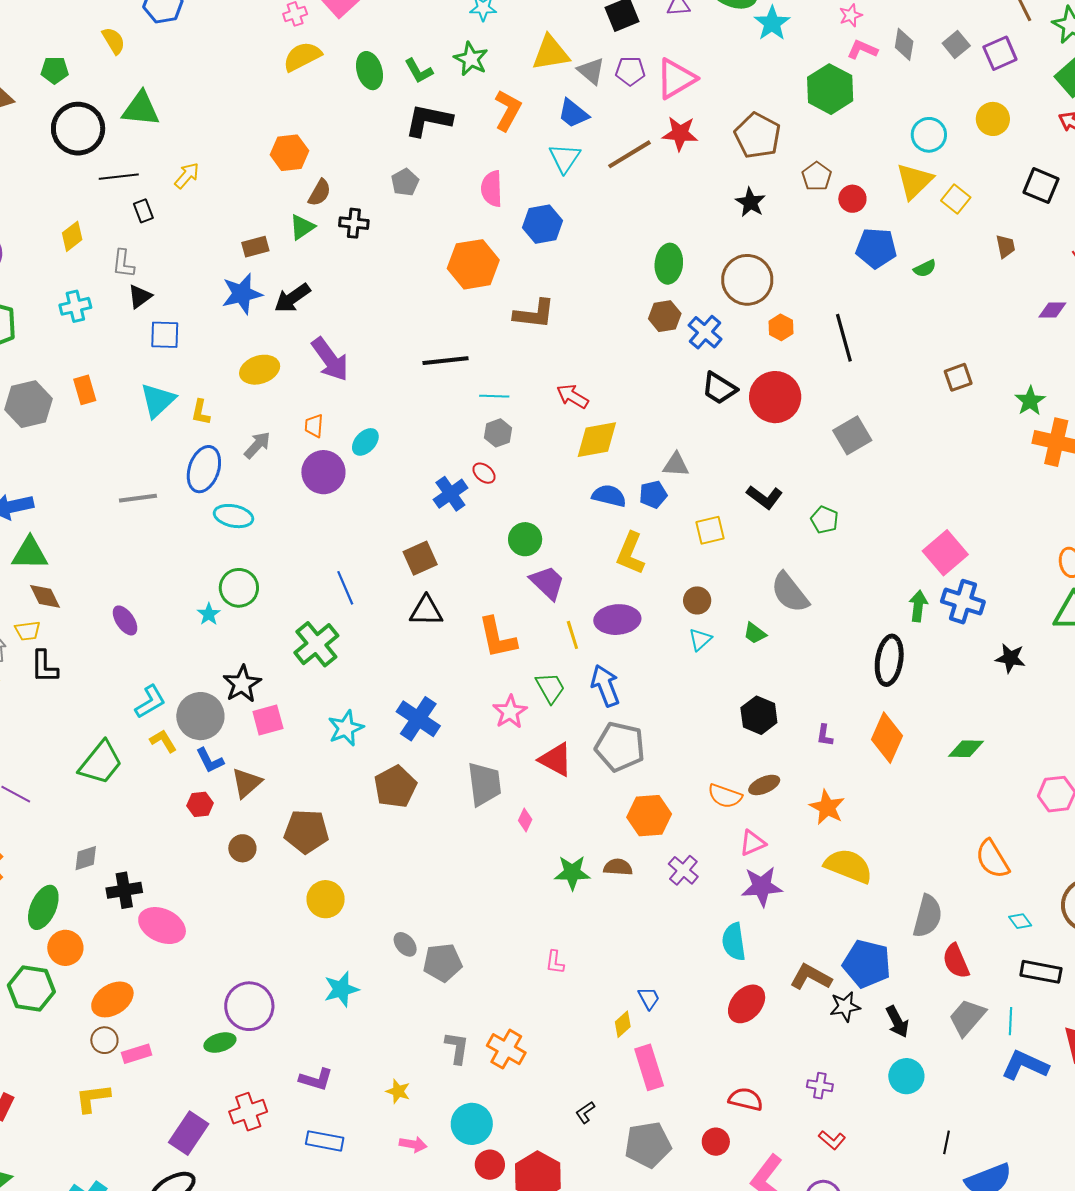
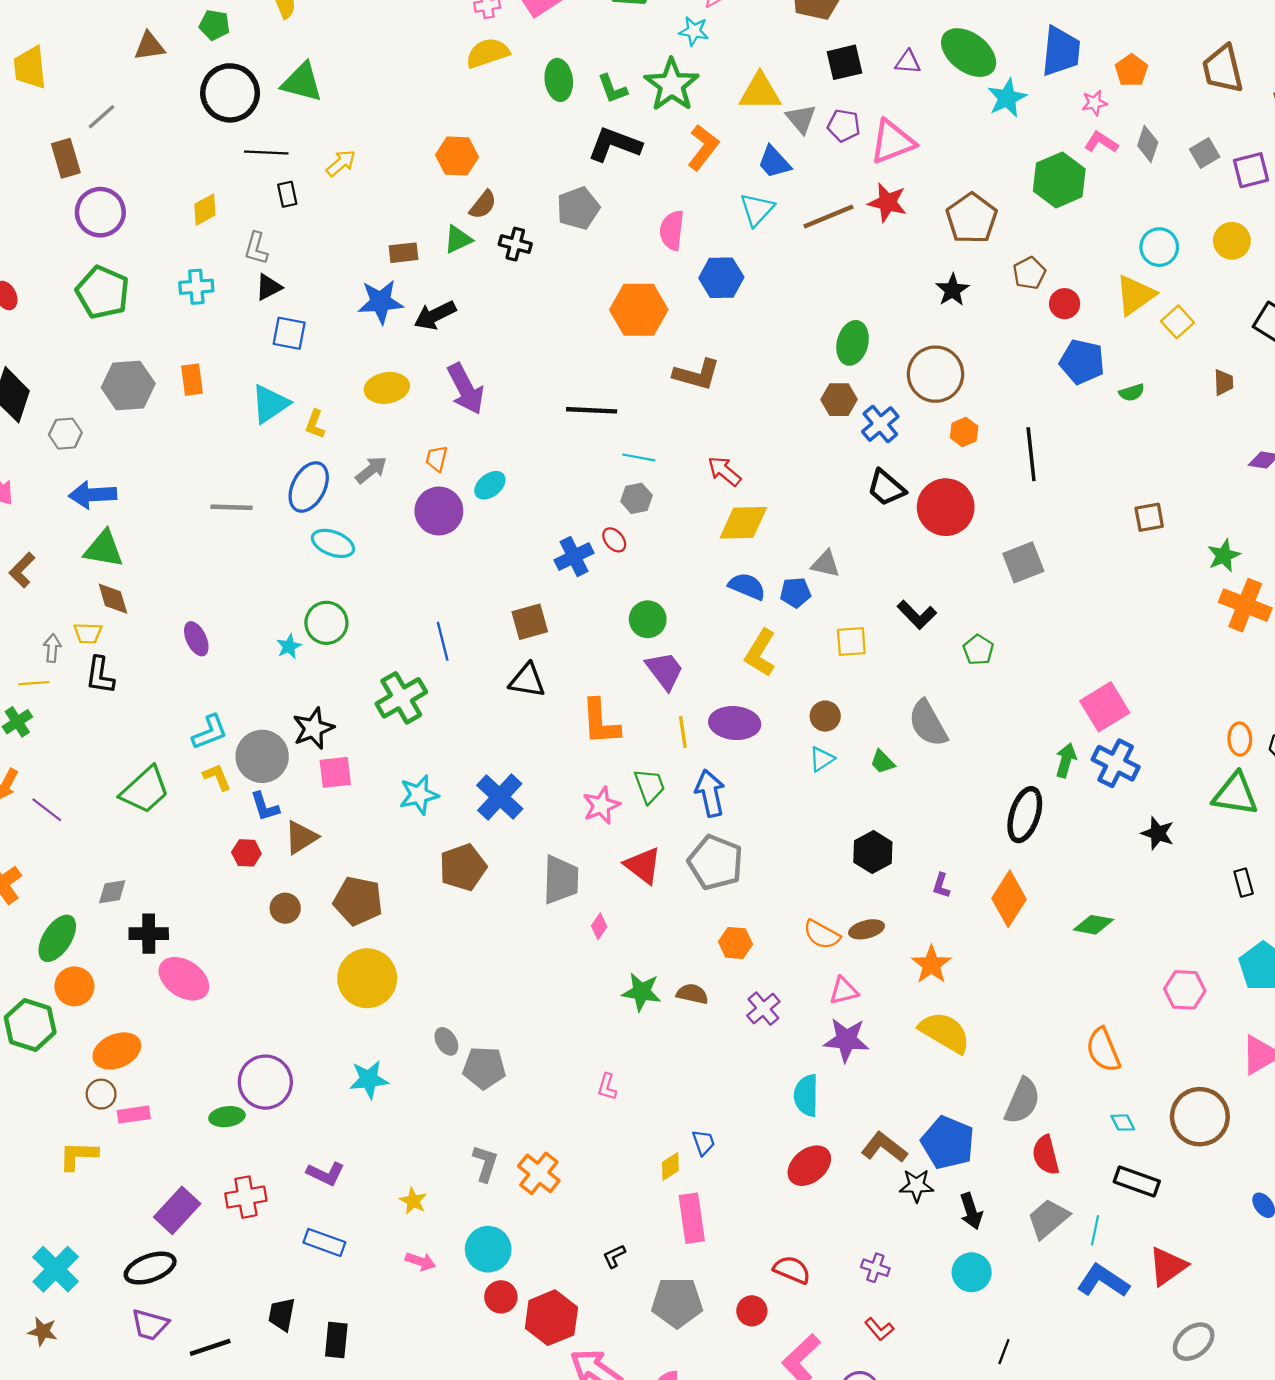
green star: (471, 59) -> (672, 85), size x1.4
gray pentagon: (405, 182) -> (578, 208), size x1.4
orange hexagon: (649, 816) -> (735, 943), size x0.7
yellow circle: (326, 899) -> (367, 978), size x1.4

